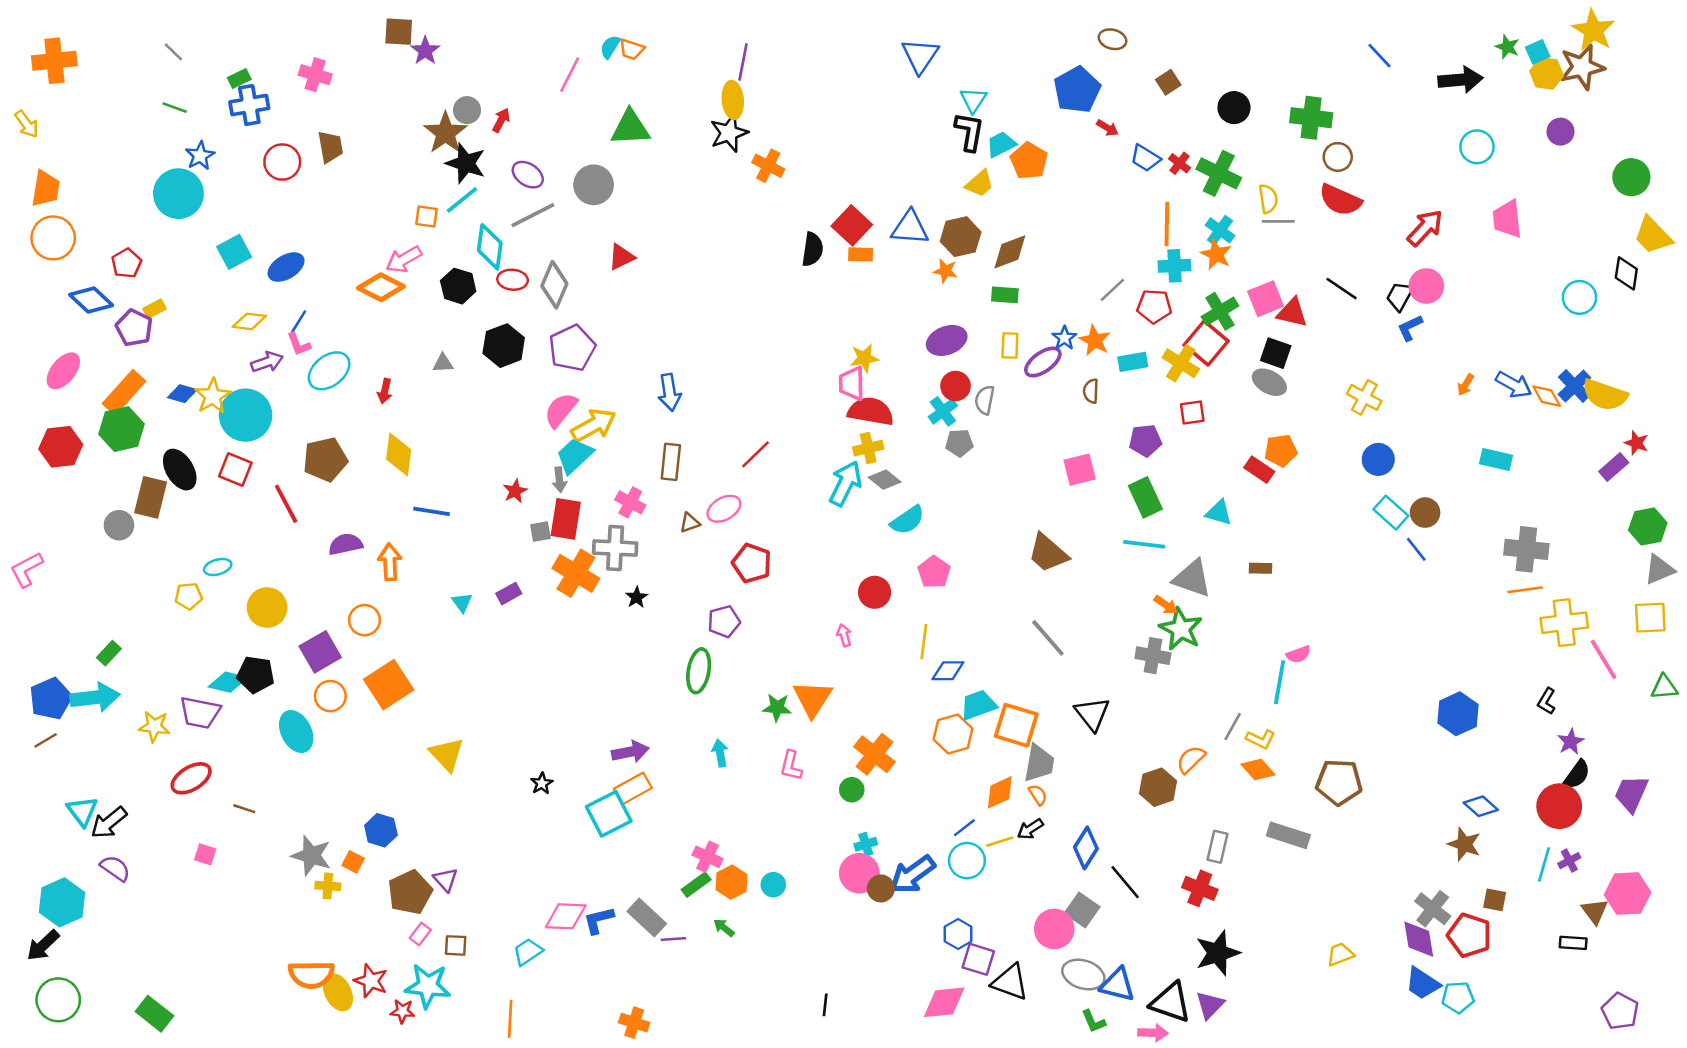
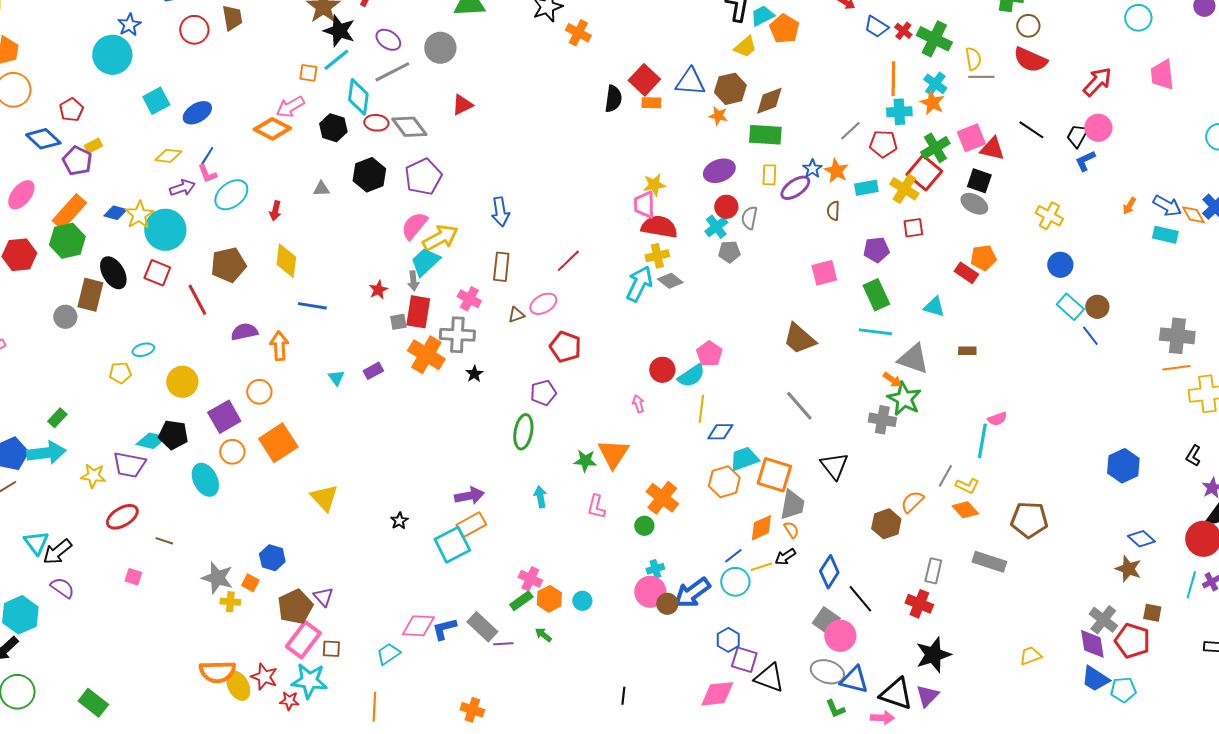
gray diamond: (554, 285) -> (409, 127), turned -60
green rectangle: (1005, 295) -> (765, 135), size x1.5
cyan rectangle: (1496, 459) -> (1165, 235), moved
cyan semicircle: (907, 520) -> (691, 376), moved
pink circle: (1054, 929) -> (840, 636), moved
pink rectangle: (420, 934) -> (303, 640), size x2.0

